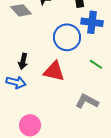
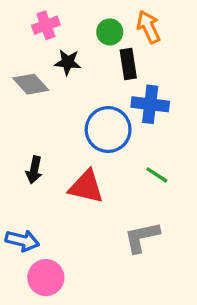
blue arrow: (16, 82) -> (22, 241), moved
gray L-shape: (87, 101) -> (142, 237), turned -40

